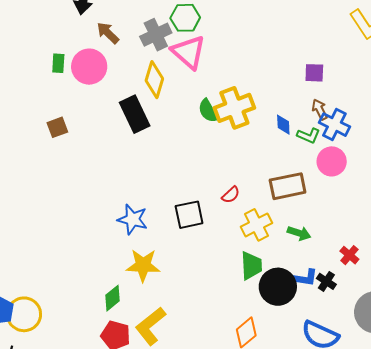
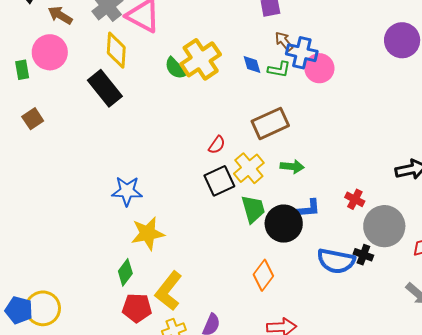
green rectangle: (58, 63) -> (22, 70), moved
pink circle: (332, 161) -> (319, 68), moved
black square: (189, 215) -> (219, 181), moved
red cross: (349, 255) -> (355, 199), moved
black cross: (326, 281) -> (363, 255), moved

